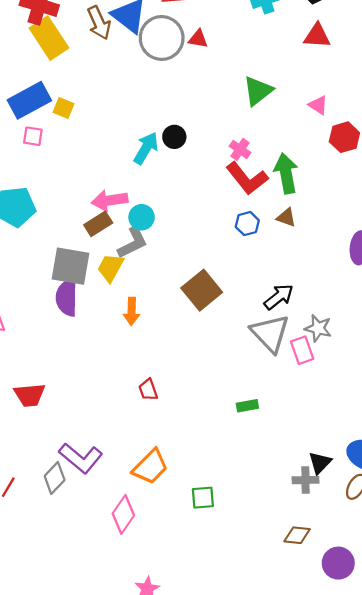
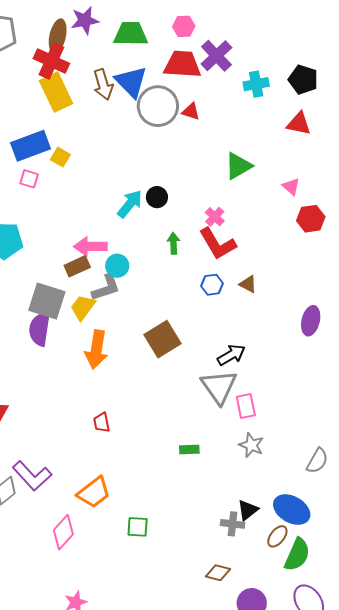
green arrow: (286, 173) -> (173, 243), moved, size x0.6
orange arrow: (132, 311) -> (96, 349), size x1.5
gray star: (318, 328) -> (251, 445), moved

